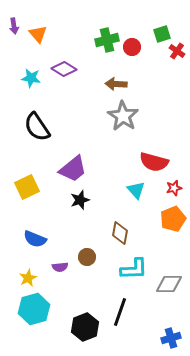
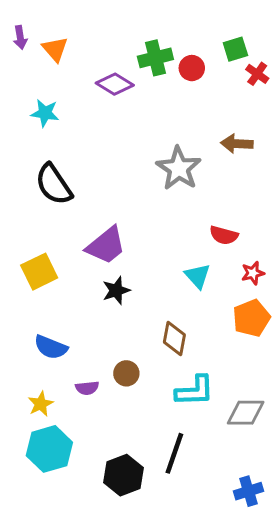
purple diamond: (64, 69) -> (115, 84), moved
brown arrow: (116, 84) -> (237, 144), moved
red semicircle: (154, 162) -> (224, 235), size x0.7

